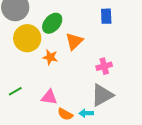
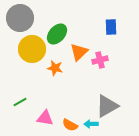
pink cross: (104, 66) -> (100, 60), moved
pink triangle: (49, 97) -> (45, 118), moved

